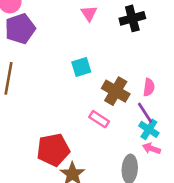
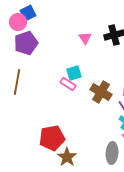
pink triangle: (89, 13) -> (85, 38), moved
pink rectangle: (99, 119) -> (68, 84), moved

